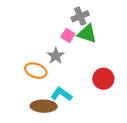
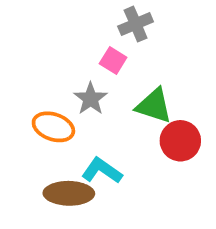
green triangle: (87, 34) -> (154, 106), moved

